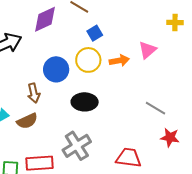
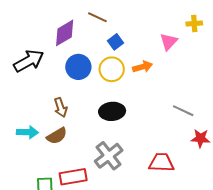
pink triangle: (147, 50) -> (169, 42), moved
blue circle: (56, 69) -> (78, 67), moved

